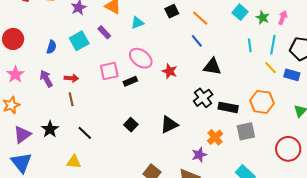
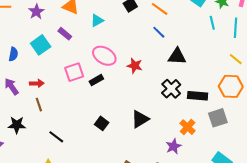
cyan line: (250, 45) -> (212, 23), moved
yellow line: (270, 68) -> (236, 59), moved
black star: (50, 129) -> (17, 125), moved, turned -30

